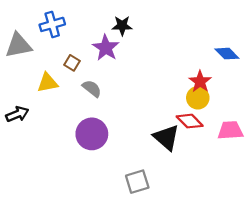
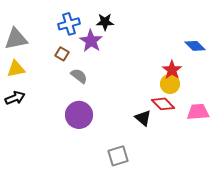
blue cross: (52, 24) -> (69, 24), moved
yellow triangle: (48, 83) -> (16, 69), moved
black triangle: (166, 137) -> (143, 118), size x0.7

